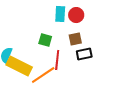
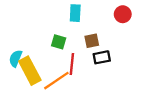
red circle: (76, 15) -> (123, 14), moved
yellow rectangle: (19, 66) -> (30, 71), turned 35

